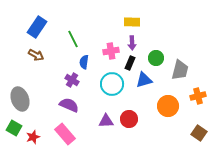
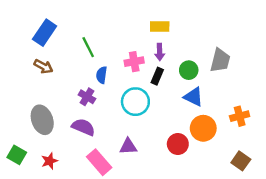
gray trapezoid: (180, 70) -> (220, 60), moved
blue triangle: (144, 80) -> (194, 97), moved, turned 42
gray ellipse: (20, 99) -> (42, 120), moved
red circle: (129, 119) -> (178, 144), moved
pink rectangle: (65, 134) -> (99, 162), moved
red star: (33, 137) -> (49, 161), moved

